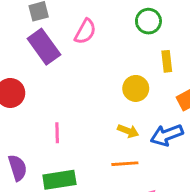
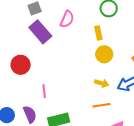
yellow rectangle: (167, 61) -> (98, 33), moved
pink line: (57, 133) -> (44, 91), moved

